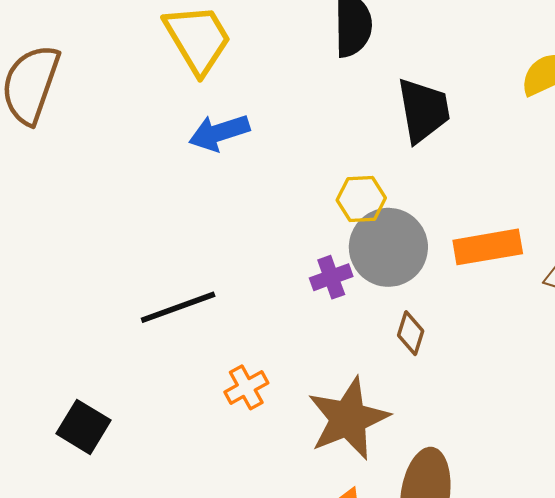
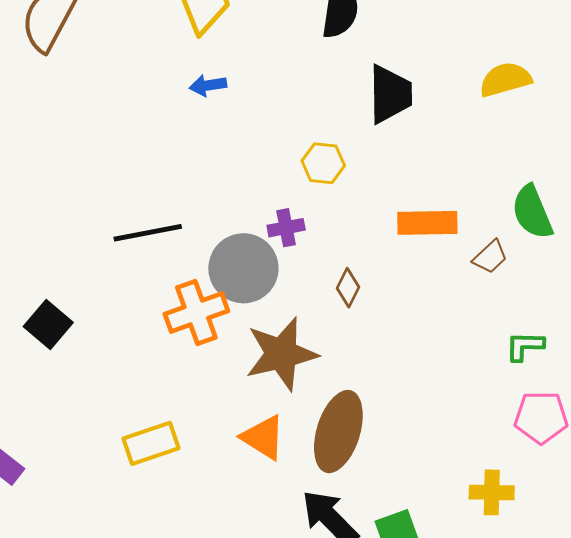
blue arrow: (219, 133) -> (208, 85), size x0.7
gray circle: (388, 247) -> (243, 268), moved
orange cross: (246, 387) -> (196, 312), size x1.6

